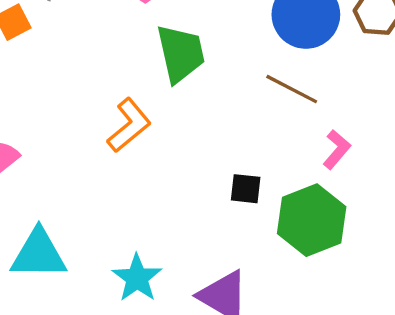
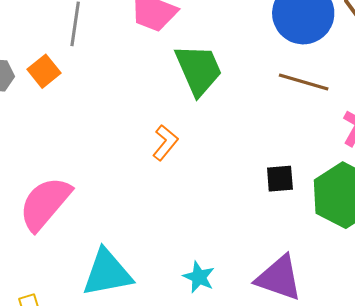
orange L-shape: (129, 125) -> (165, 143), size x0.7
cyan star: (137, 278) -> (199, 277), size x0.7

